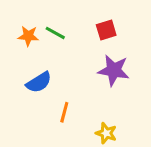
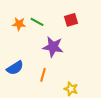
purple star: (114, 70) -> (53, 47), moved
blue semicircle: (39, 82) -> (15, 68), moved

